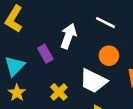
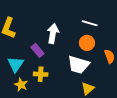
white line: (106, 23) -> (90, 23), moved
yellow cross: (59, 92) -> (41, 74), moved, turned -32

